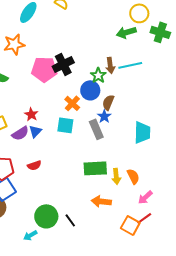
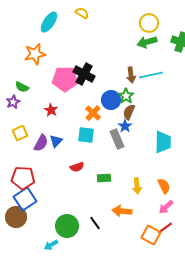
yellow circle: (139, 13) -> (149, 23), moved
black cross: (63, 64) -> (84, 74), turned -35
green star: (98, 75) -> (126, 96), moved
red star: (31, 114) -> (51, 110), moved
purple semicircle: (20, 133) -> (41, 143), turned -30
red semicircle: (34, 165) -> (77, 167), moved
green rectangle: (95, 168) -> (104, 178), moved, size x0.6
orange semicircle: (133, 176) -> (164, 186), moved
black line: (70, 220) -> (95, 223), moved

